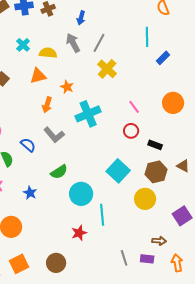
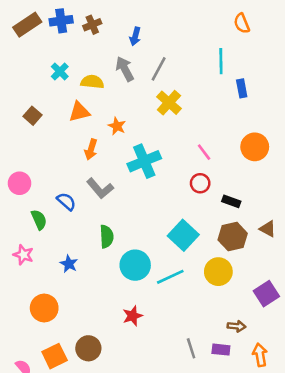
blue rectangle: (163, 58) -> (242, 88), turned -56
green semicircle: (59, 172) -> (107, 237), turned -60
cyan line: (102, 215) -> (170, 277), moved, turned 70
brown circle: (56, 263) -> (88, 348), moved

